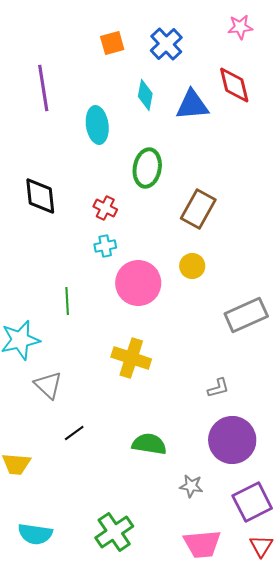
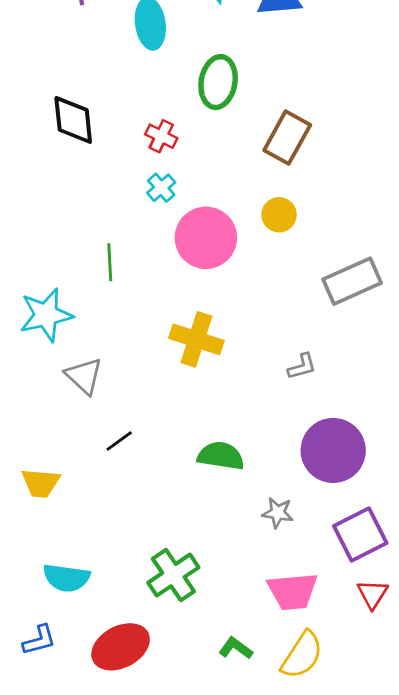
cyan cross: (105, 246) -> (161, 188), turned -30
gray L-shape: (218, 388) -> (302, 366), moved

